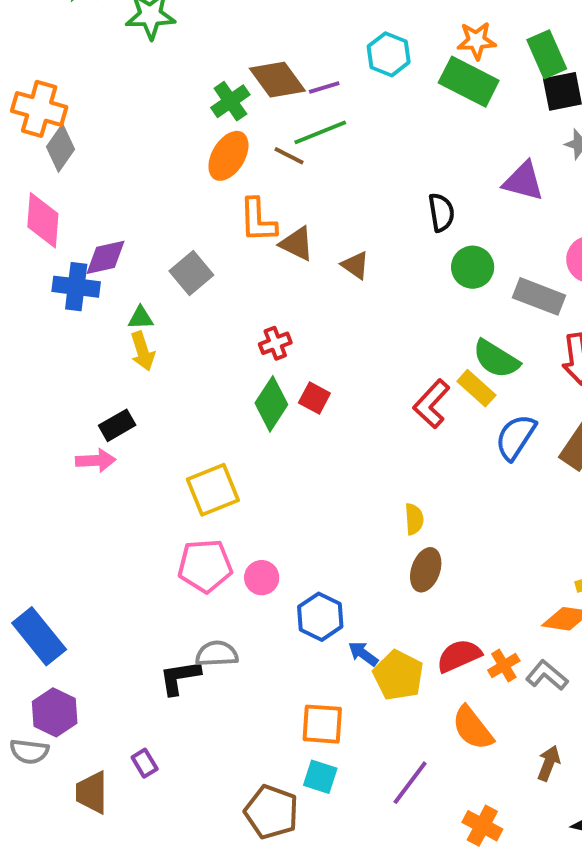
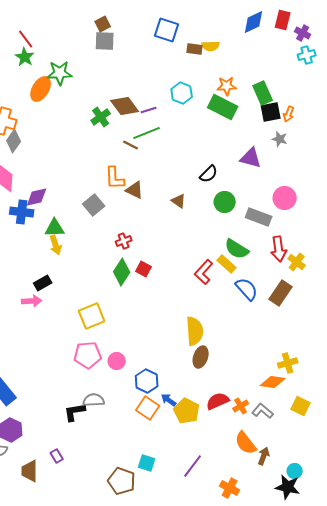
orange ellipse: (228, 156) -> (41, 89), moved
black semicircle: (441, 212) -> (209, 174), turned 54
brown triangle: (355, 265) -> (179, 201), moved
gray square: (191, 273) -> (94, 205), moved
green triangle: (141, 318) -> (55, 228), size x1.5
blue semicircle: (516, 437) -> (247, 289), turned 105
yellow semicircle: (414, 519) -> (195, 331), size x1.8
orange square: (322, 724) -> (148, 408), moved, turned 30
orange semicircle: (473, 728) -> (246, 443), moved

